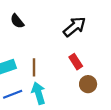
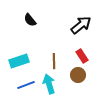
brown line: (34, 67) -> (54, 61), moved
brown circle: (88, 84) -> (78, 75), moved

